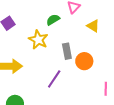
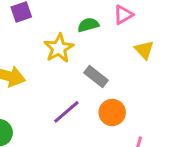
gray rectangle: (67, 51) -> (96, 76), turned -56
orange circle: (84, 61) -> (112, 112), moved

